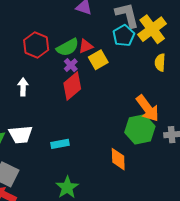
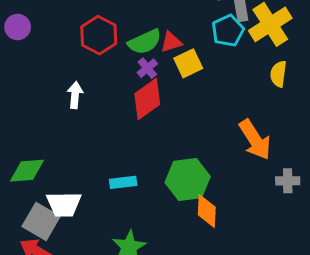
green hexagon: (140, 129) -> (188, 179), moved
white trapezoid: (21, 135) -> (64, 204), moved

